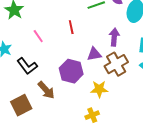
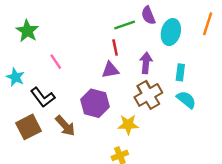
red line: (71, 27) -> (115, 47), moved
purple triangle: (94, 54) -> (110, 70), moved
brown square: (21, 105) -> (28, 127), moved

